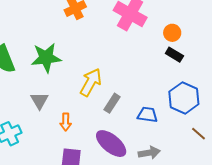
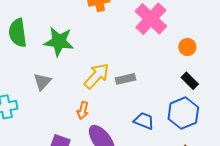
black rectangle: (174, 55) -> (190, 81), moved
gray rectangle: (112, 103) -> (125, 79), moved, turned 30
orange arrow: (66, 122) -> (83, 110), moved

